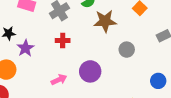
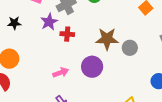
brown star: (105, 21) -> (107, 39), moved
purple star: (25, 48) -> (49, 22), moved

